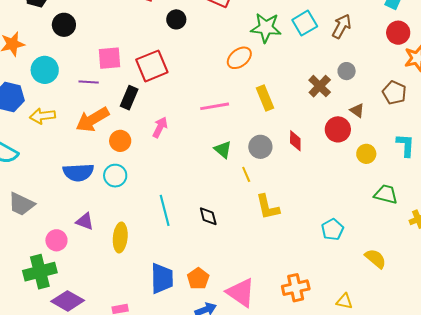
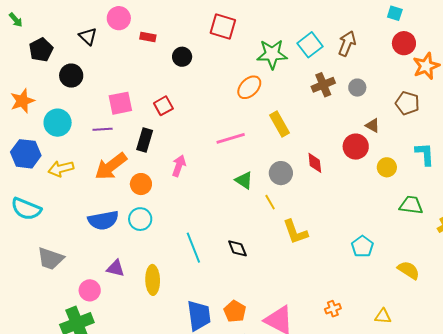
red square: (152, 66) -> (163, 106), size x0.6
brown cross: (320, 86) -> (323, 85), moved, turned 30
orange cross: (296, 288) -> (333, 309), size x0.6

